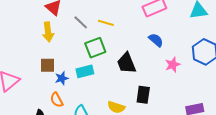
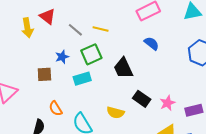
yellow arrow: (48, 32) -> (27, 28), moved
pink star: (173, 65) -> (167, 103), moved
blue star: (62, 78) -> (62, 57), moved
black rectangle: (143, 95) -> (142, 99), turned -60

